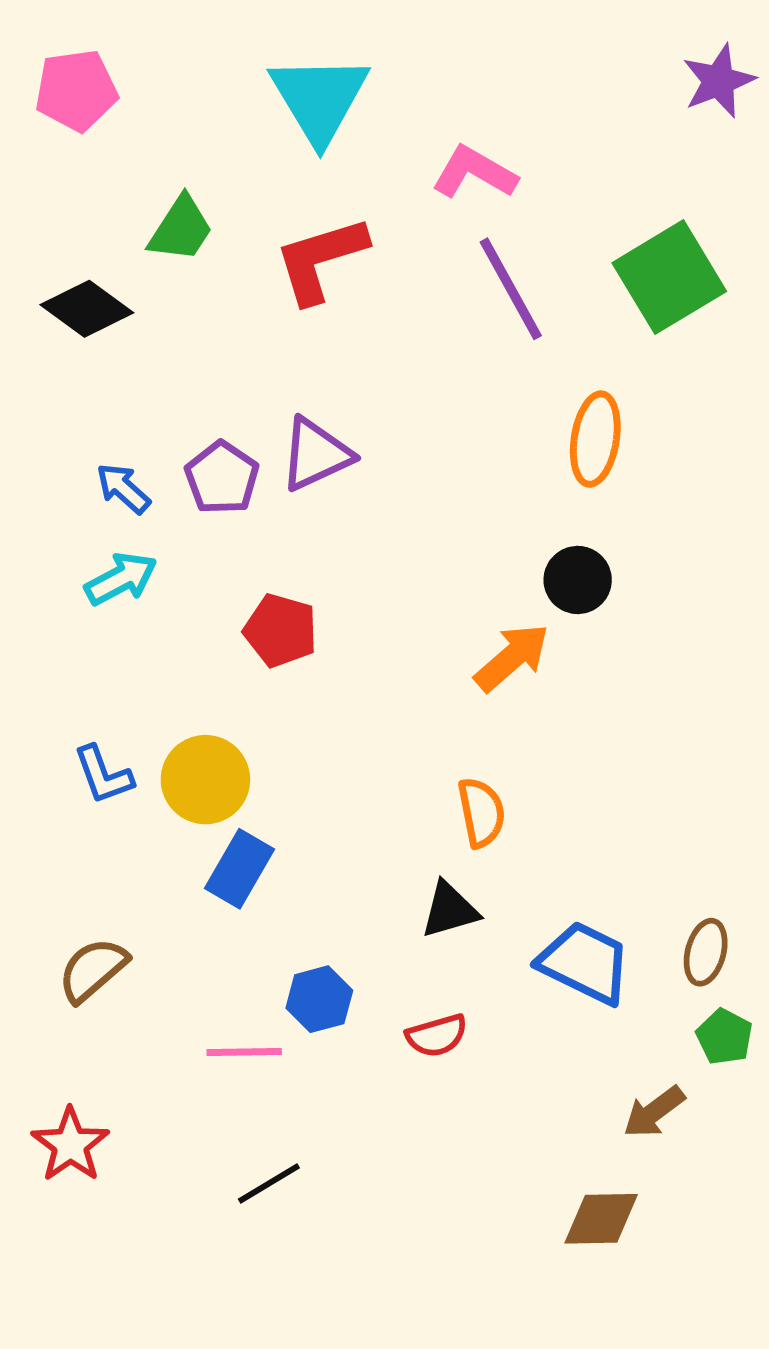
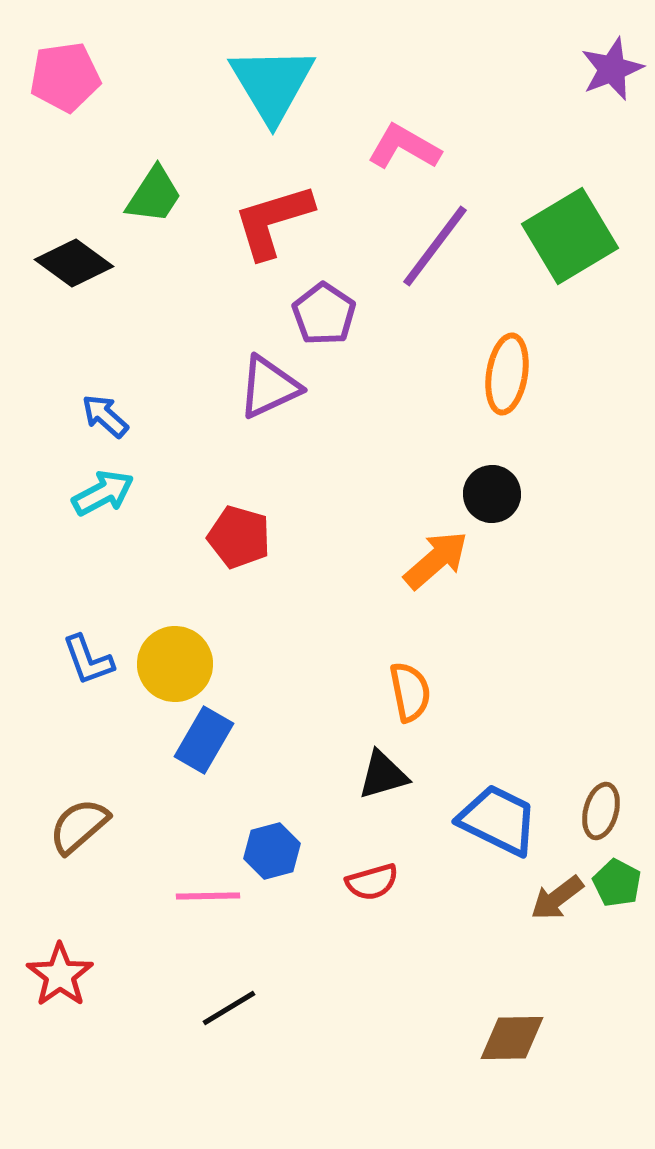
purple line: (511, 289) -> (435, 246), turned 66
purple pentagon: (222, 478) -> (324, 314), moved
brown arrow: (654, 1112) -> (557, 898), moved

